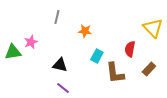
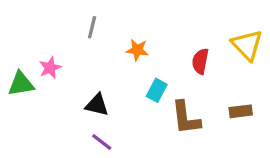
red semicircle: (130, 49) -> (200, 61), moved
brown rectangle: (149, 69) -> (241, 111), turned 40

